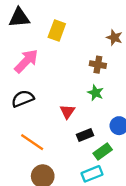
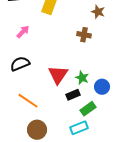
pink arrow: (26, 61) -> (23, 32), size x0.6
green star: (96, 93) -> (82, 78), moved
red triangle: (67, 112) -> (58, 75), size x1.5

